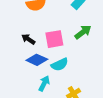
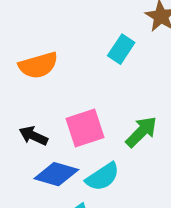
green arrow: (83, 32) -> (141, 132), moved

